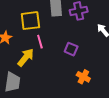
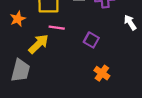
pink line: (40, 42) -> (57, 28), turned -72

